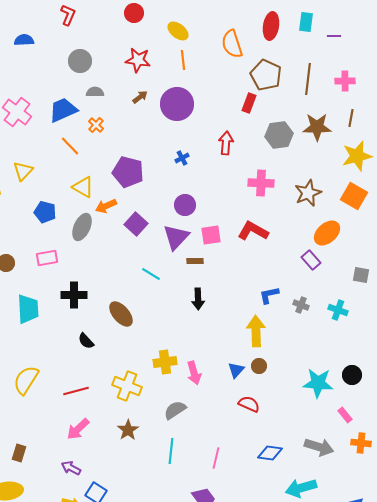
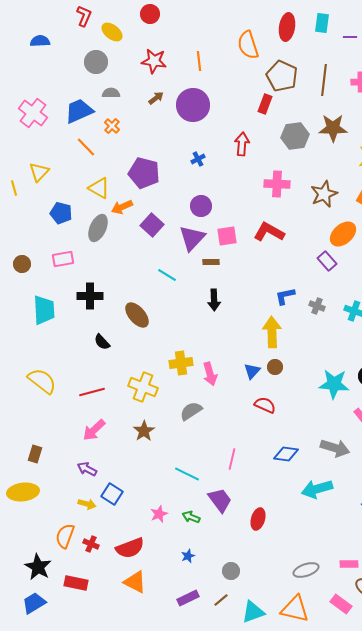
yellow ellipse: (178, 31) -> (112, 32), moved
yellow semicircle: (26, 380) -> (42, 381), turned 96
cyan line: (171, 451) -> (187, 474), moved, turned -70

